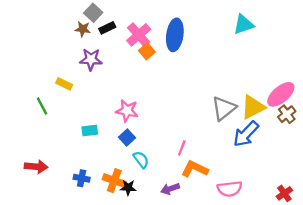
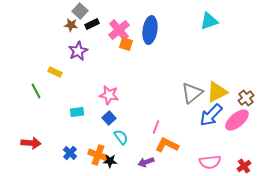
orange square: (147, 51) -> (126, 44), turned -32
purple star: (91, 59) -> (78, 51), turned -30
pink ellipse: (281, 94) -> (237, 120), moved
blue cross: (82, 178) -> (70, 153), turned 32
pink semicircle: (230, 189) -> (210, 162), moved

